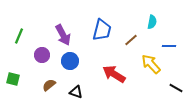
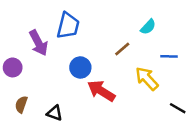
cyan semicircle: (152, 22) -> (148, 27), turned 32
blue trapezoid: (102, 30) -> (68, 26), moved
blue circle: (70, 61) -> (80, 67), moved
brown semicircle: (49, 85) -> (21, 104), turned -32

